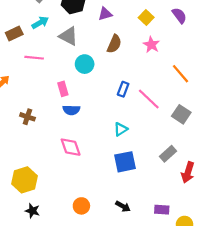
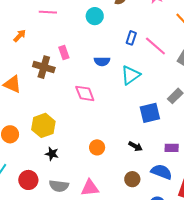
pink rectangle: (63, 89) -> (64, 52), moved
blue semicircle: (71, 110) -> (102, 61), moved
brown cross: (27, 117) -> (44, 67), size x1.5
cyan triangle: (121, 129) -> (131, 75), size x1.5
blue square: (125, 162) -> (150, 113), moved

